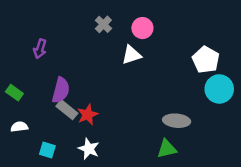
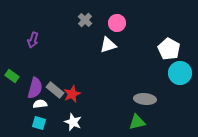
purple semicircle: (61, 90) -> (35, 88), moved
white semicircle: (19, 127) -> (40, 104), moved

